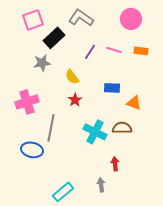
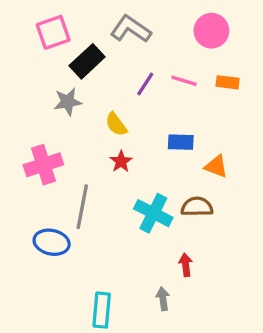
cyan rectangle: (63, 192) -> (102, 310), turned -45

